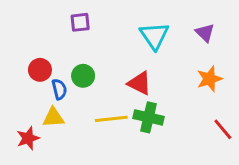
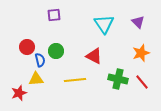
green cross: (148, 117) -> (118, 79), moved
red line: (223, 129) -> (142, 82), moved

